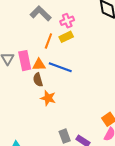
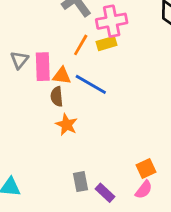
pink cross: (67, 21) -> (112, 21), size x1.5

